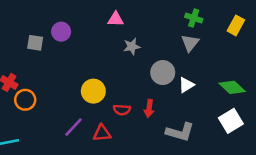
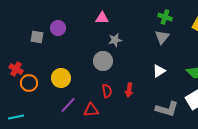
gray circle: (163, 73) -> (103, 61), moved
yellow circle: (93, 91) -> (61, 78), moved
red semicircle: (122, 110) -> (107, 91), turned -104
gray L-shape: (180, 132) -> (167, 109), moved

